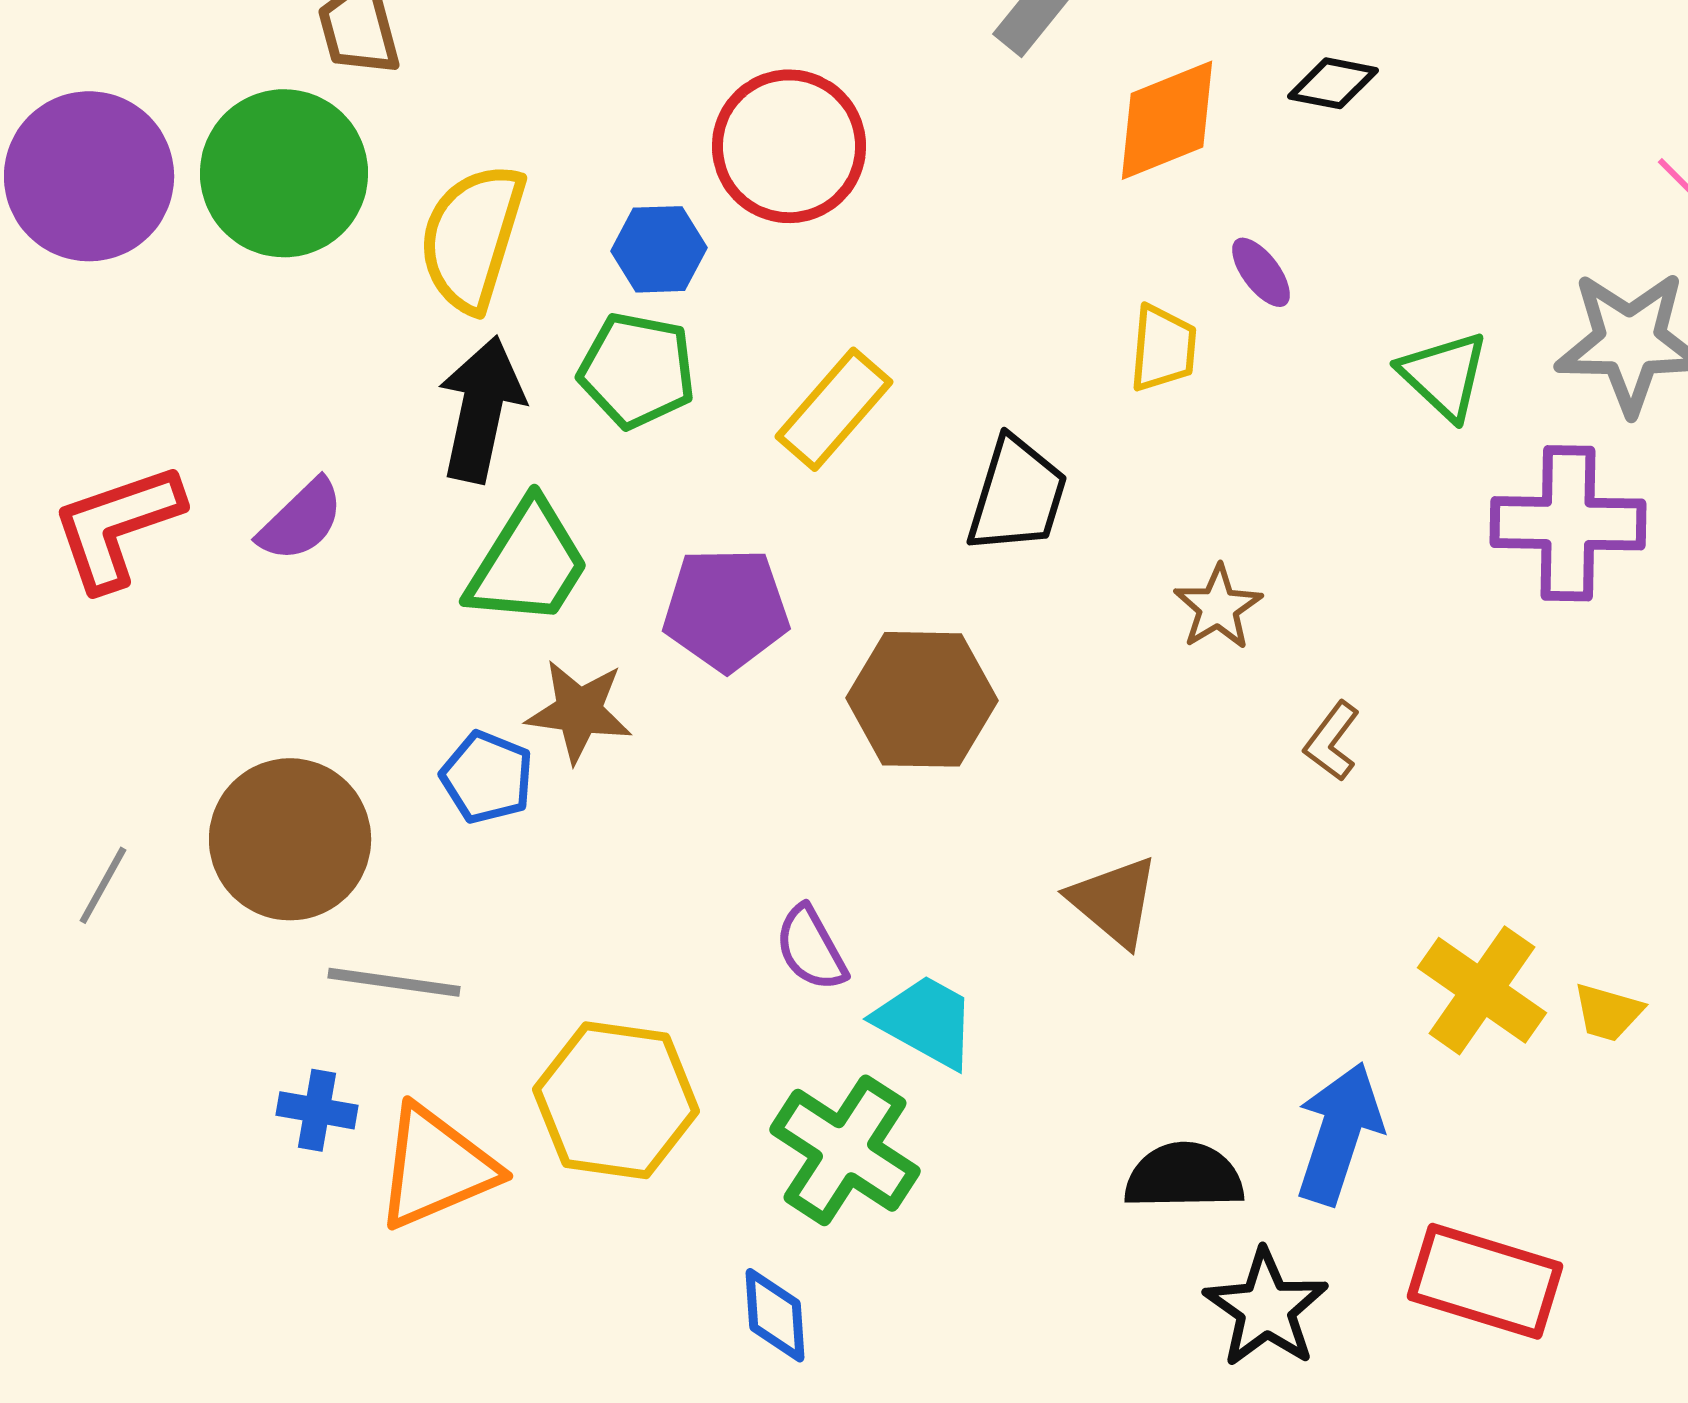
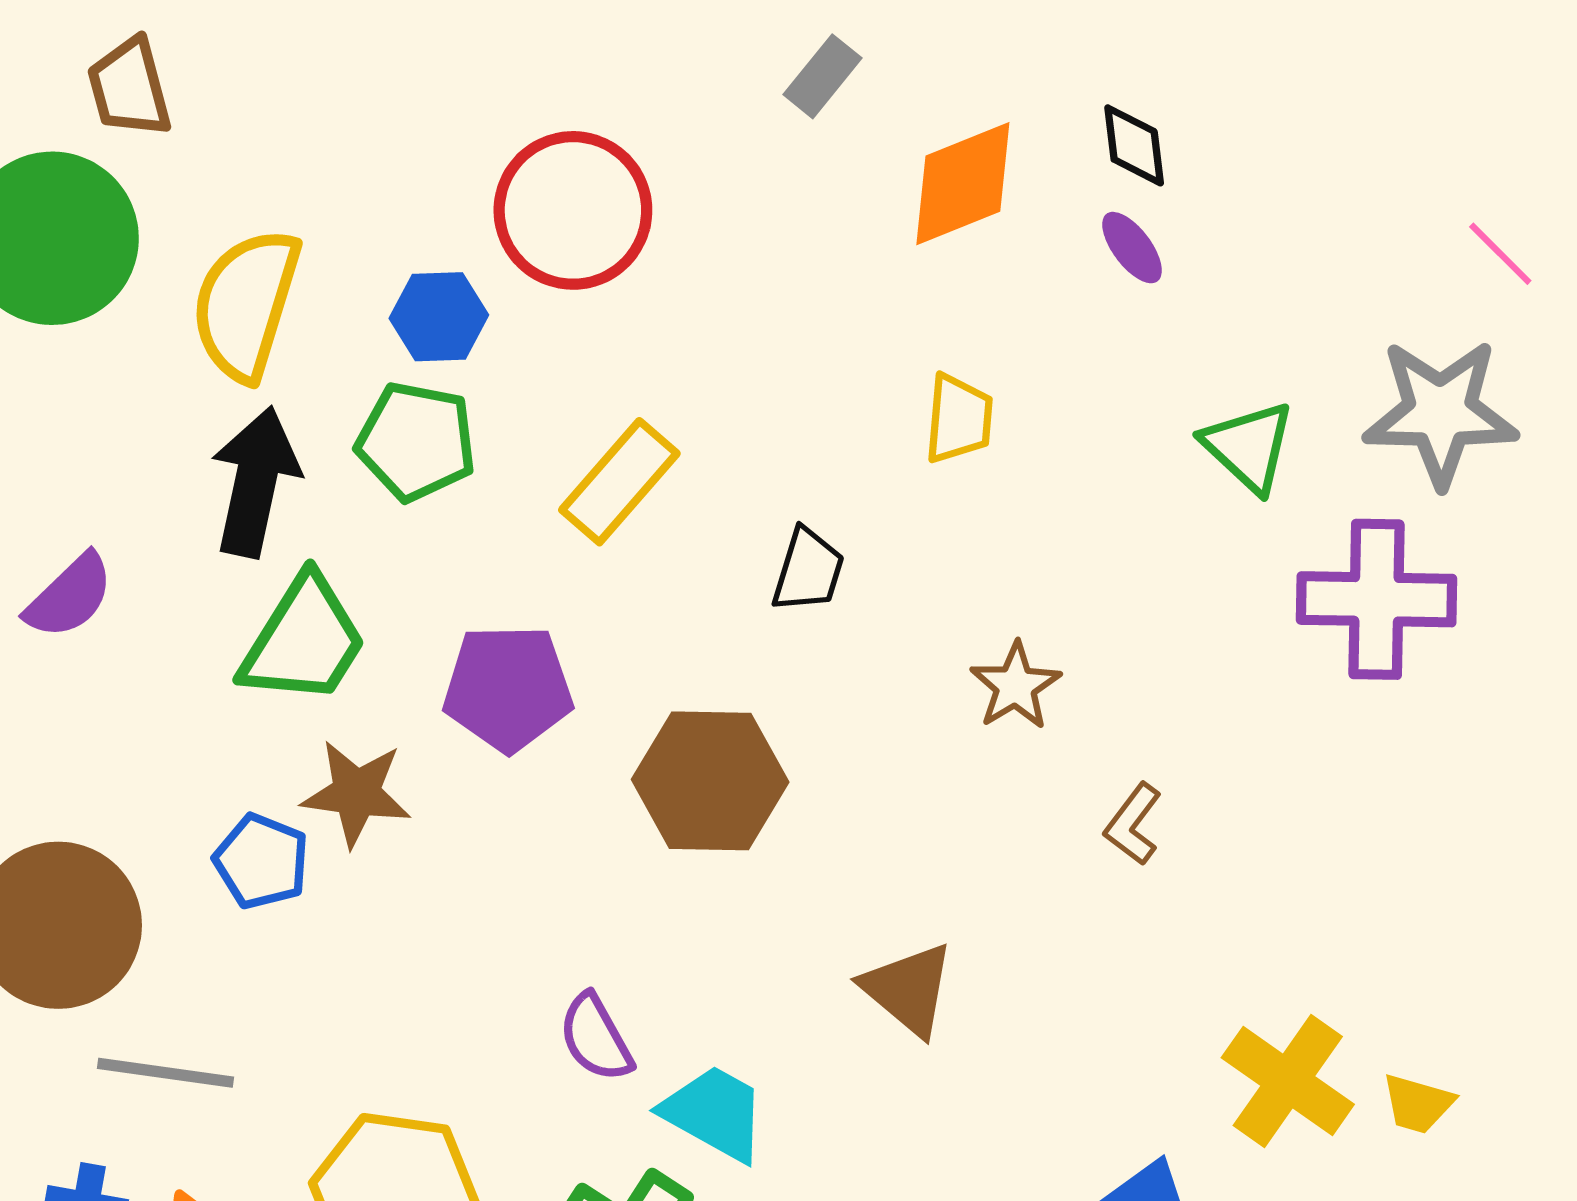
black diamond: (1333, 83) -> (1134, 145), turned 72
purple ellipse: (1261, 272) -> (1132, 248), moved
black trapezoid: (1017, 495) -> (808, 570), size x0.7

